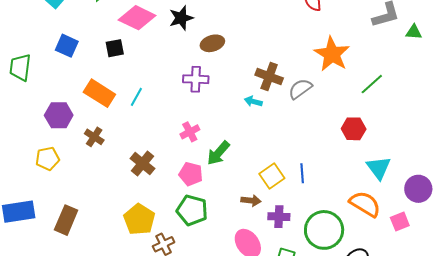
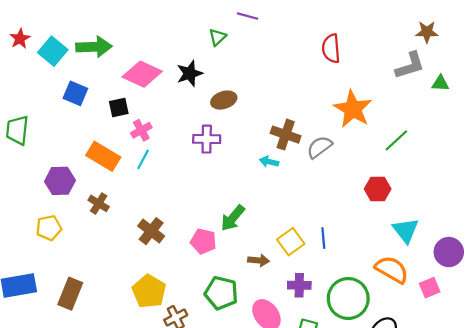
blue square: (67, 46) -> (75, 93), moved
pink cross: (190, 132) -> (141, 130), moved
brown arrow: (251, 201) -> (259, 260), moved
green pentagon: (192, 210) -> (221, 293), moved

